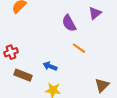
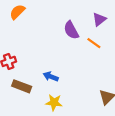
orange line: (79, 48) -> (94, 43), moved

